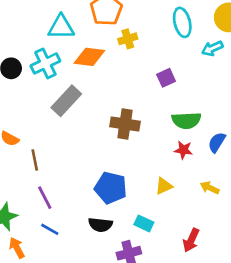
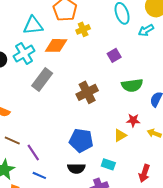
brown cross: (125, 124) -> (87, 92), turned -30
red star: (184, 150) -> (133, 120), moved
brown line: (35, 160) -> (12, 141), moved, turned -49

